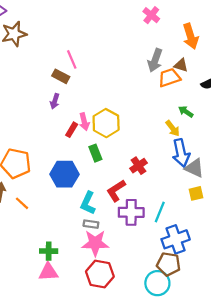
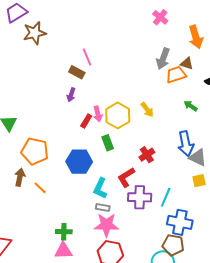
yellow arrow: (173, 128) -> (147, 110), moved
blue cross: (176, 239) -> (180, 222), turned 30

